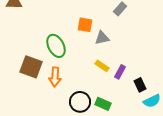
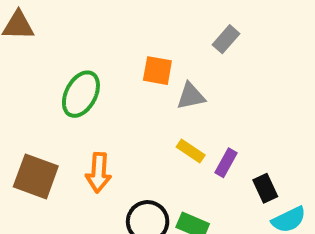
green ellipse: (56, 46) -> (81, 94), moved, turned 55
brown square: (31, 67) -> (36, 176), moved

